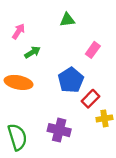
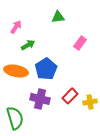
blue pentagon: (71, 80) -> (46, 69), moved
red rectangle: (91, 99) -> (70, 96), moved
purple cross: (59, 130) -> (40, 99), moved

